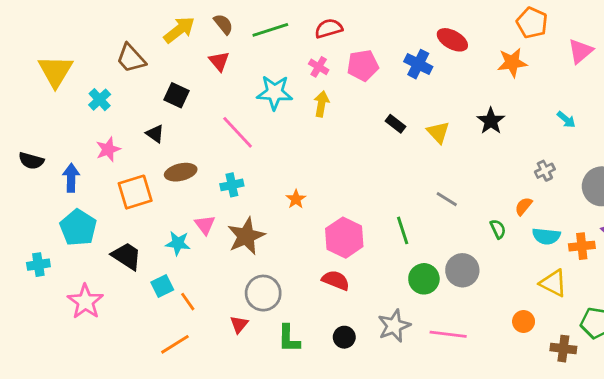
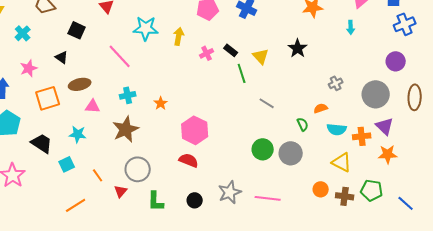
pink cross: (319, 67) -> (207, 53), moved, turned 32
cyan arrow: (566, 119) -> (351, 27), moved, turned 48
cyan cross: (232, 185) -> (128, 95), moved
orange semicircle: (524, 206) -> (321, 108), turned 32
pink triangle: (205, 225) -> (93, 106), moved, turned -49
green line: (403, 230) -> (242, 73), moved
gray circle: (462, 270) -> (291, 153), moved
green circle: (424, 279) -> (263, 149), moved
orange line: (188, 302) -> (98, 175), moved
brown cross: (563, 349) -> (345, 196), moved

